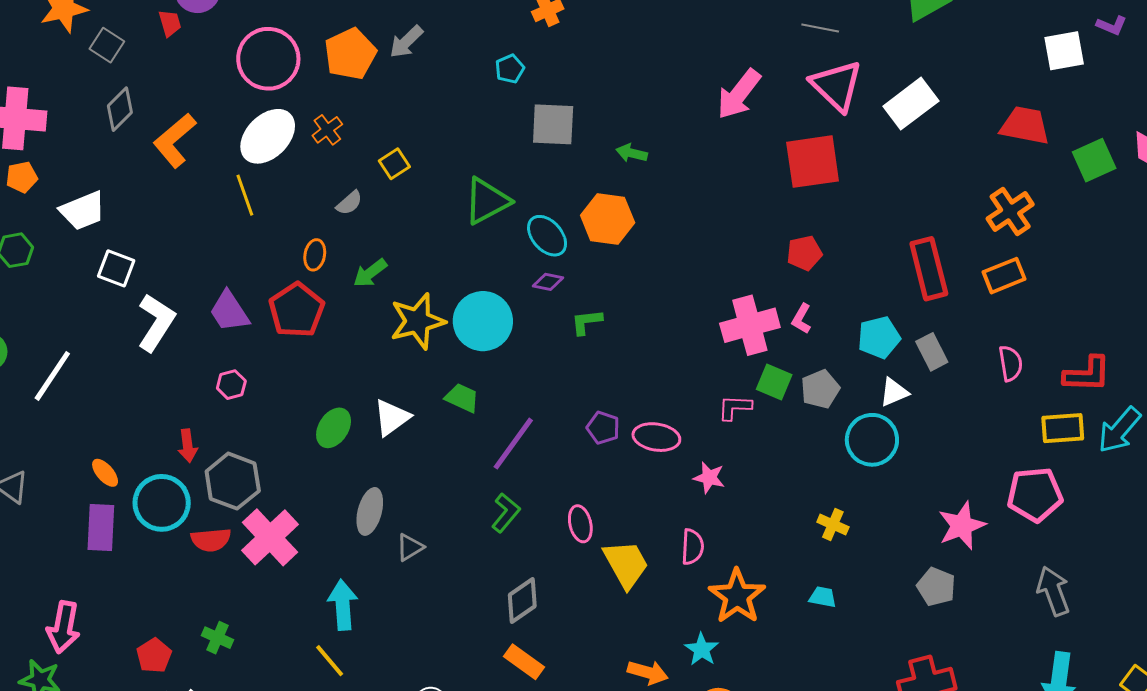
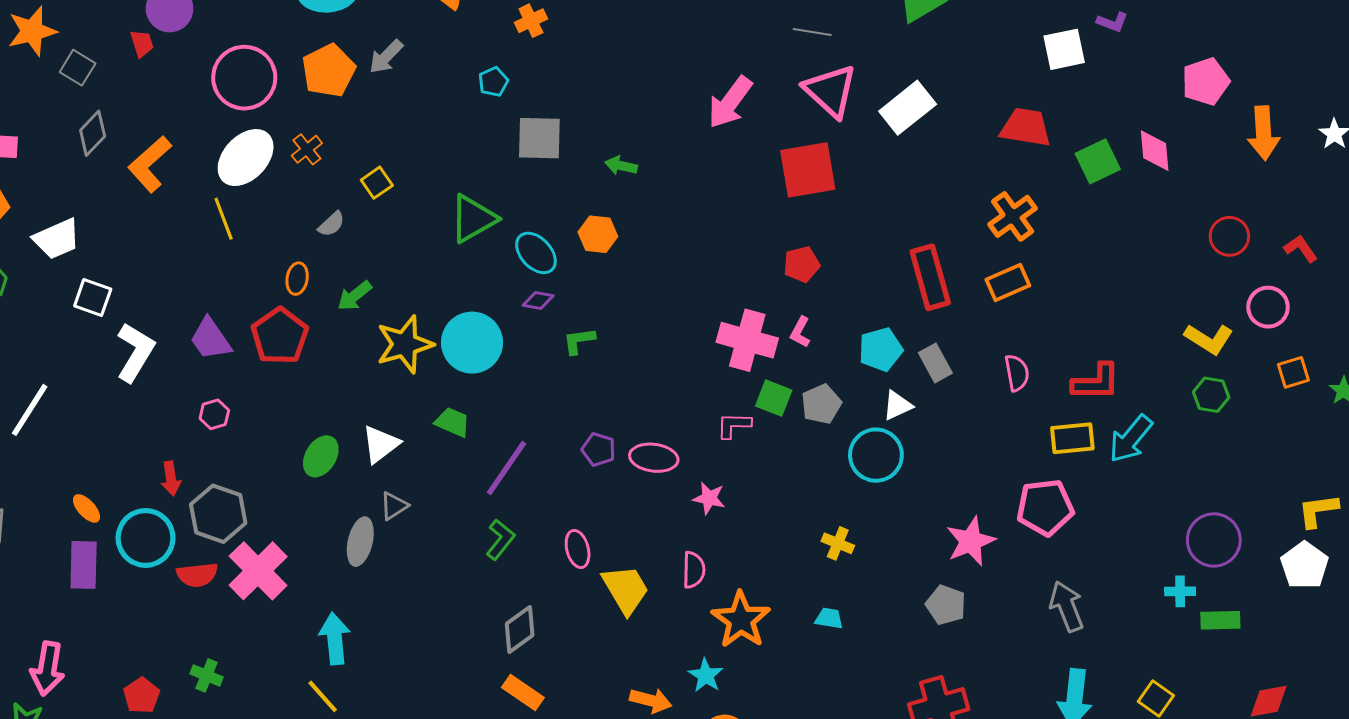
orange hexagon: (608, 219) -> (598, 234), size x0.7
pink cross: (750, 325) -> (747, 340), turned 32
gray triangle: (410, 547) -> (394, 506), moved

